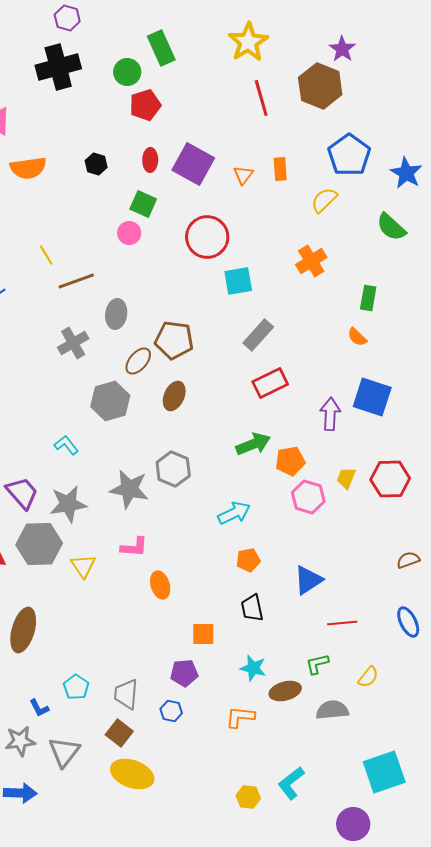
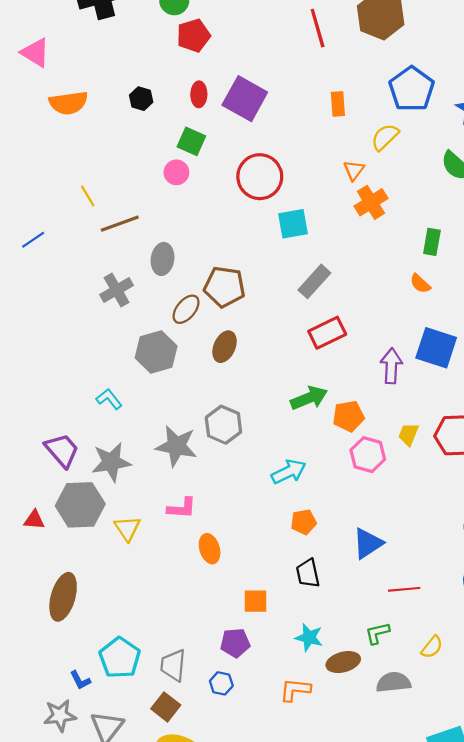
orange triangle: (243, 175) -> (354, 170), moved
cyan pentagon: (76, 687) -> (120, 658), size x1.5

